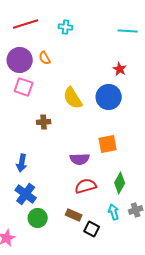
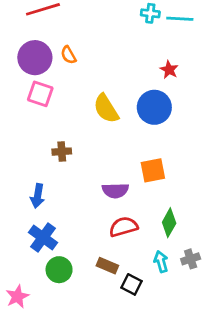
cyan cross: (66, 27) -> (150, 13), moved
brown cross: (44, 122) -> (62, 152), moved

